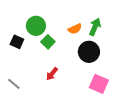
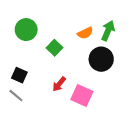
green circle: (36, 26) -> (26, 30), moved
black square: (17, 42) -> (19, 75), moved
pink square: (99, 84) -> (82, 96), moved

